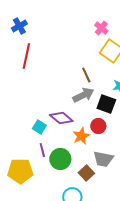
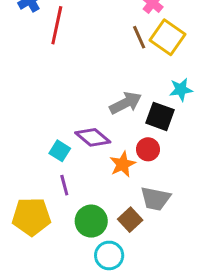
red line: (26, 56) -> (57, 25), moved
brown line: (86, 75) -> (139, 37), moved
green circle: (60, 159) -> (91, 221), moved

